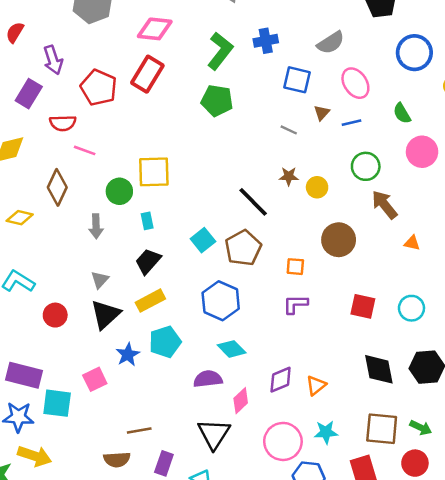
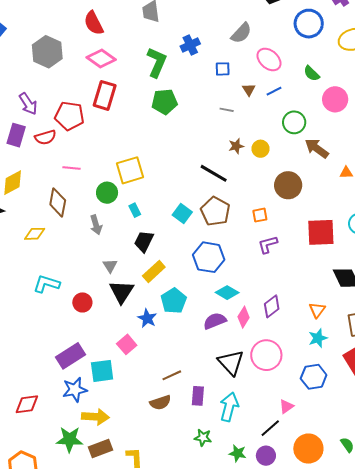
pink diamond: (155, 29) -> (101, 59), turned 44
blue square: (297, 80) -> (223, 69), size x0.7
red semicircle: (63, 123) -> (45, 137), moved
red square: (363, 306) -> (321, 232), size x1.4
purple rectangle: (24, 375) -> (70, 356), turned -32
orange triangle: (316, 385) -> (317, 310), moved
pink diamond: (241, 401) -> (244, 317), moved
pink circle: (283, 441) -> (266, 355), moved

